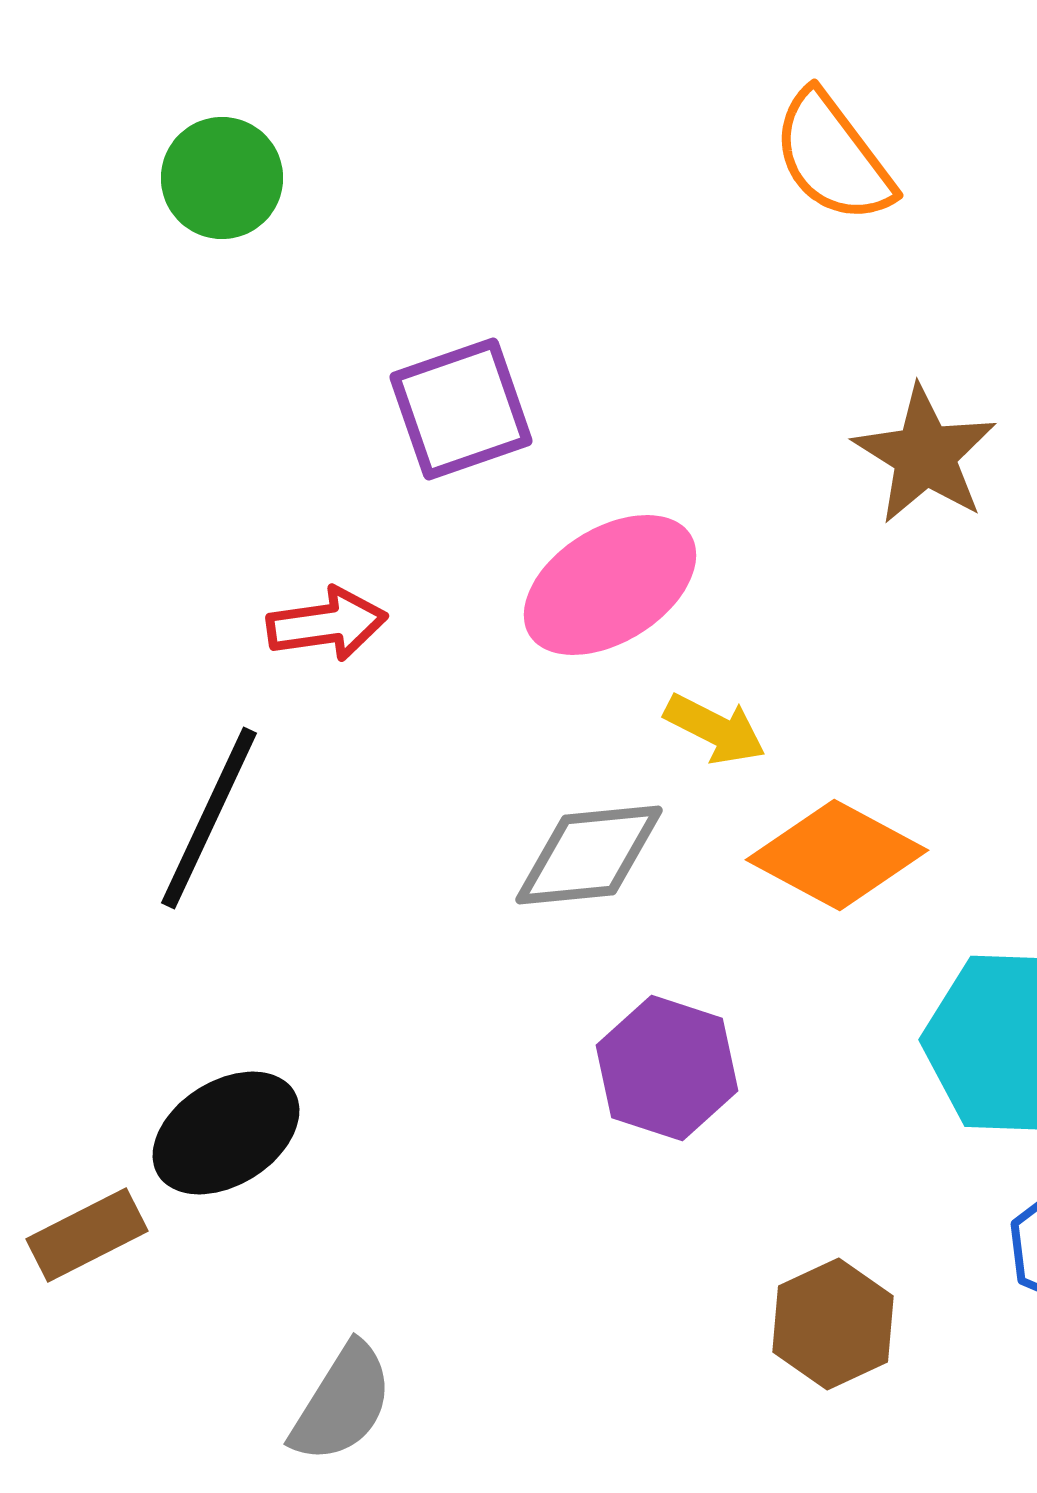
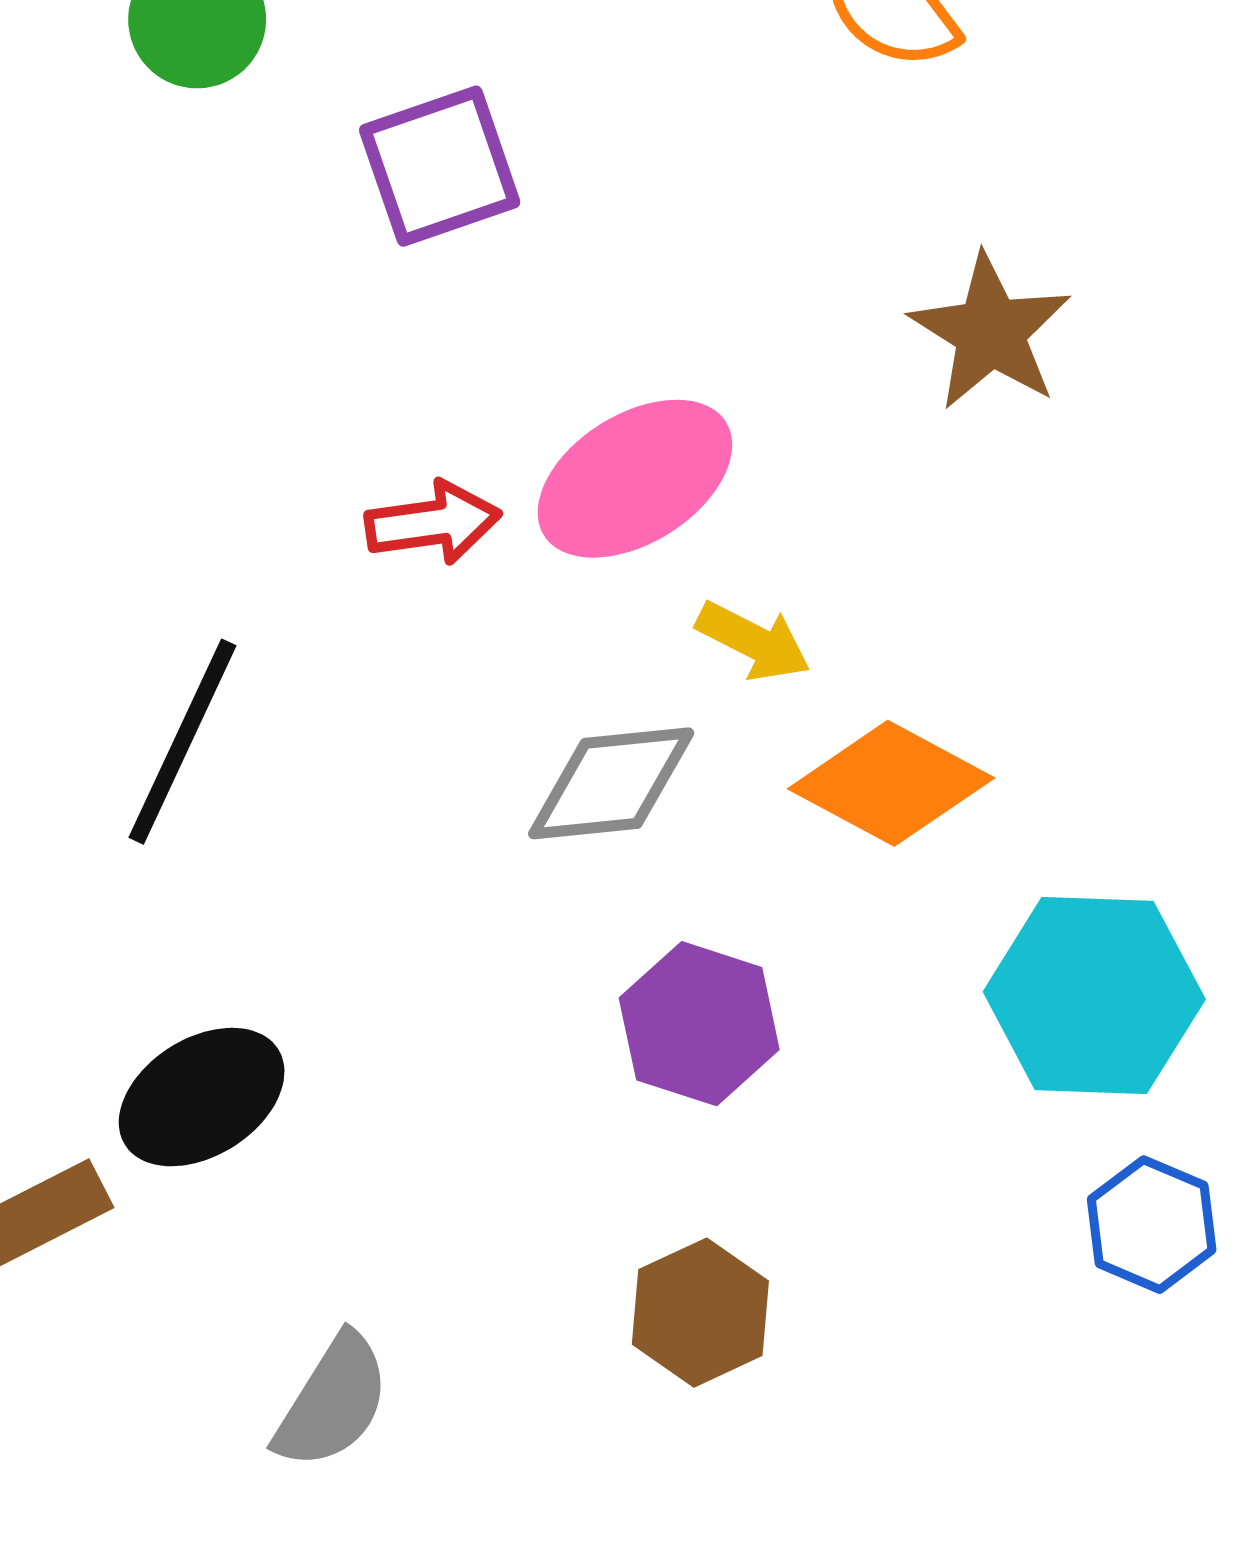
purple square: (461, 409) -> (440, 166), moved
red arrow: (327, 624) -> (433, 523), moved
brown hexagon: (833, 1324) -> (700, 1313), moved

